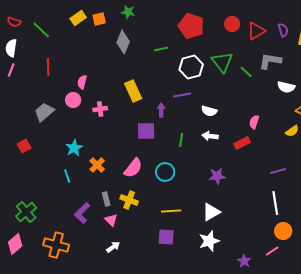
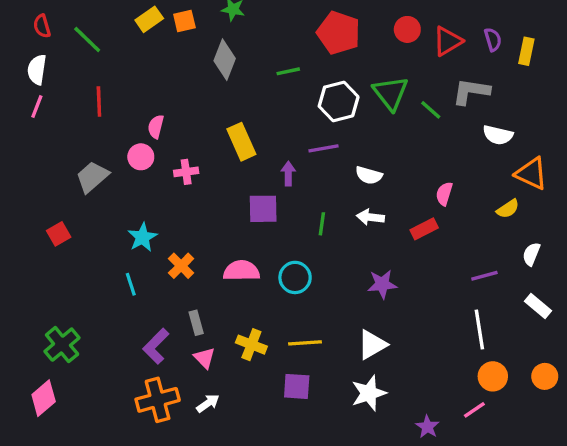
red semicircle: (14, 22) -> (42, 26), turned 56
pink semicircle: (133, 168) -> (241, 271), turned -130
yellow cross: (129, 200) -> (251, 345), moved
orange cross: (56, 245) -> (158, 400), moved, turned -30

